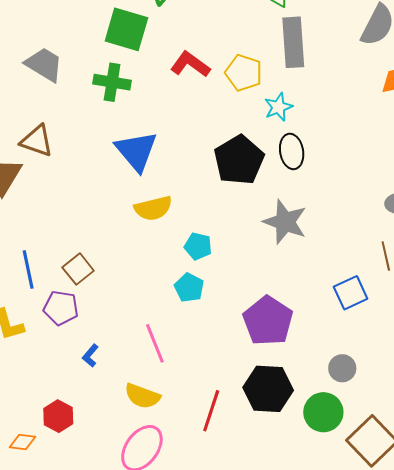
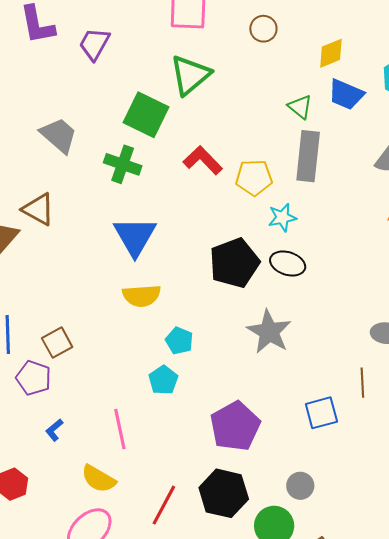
yellow pentagon: (244, 73) -> (254, 178), turned -30
black ellipse: (292, 151) -> (288, 263), turned -72

